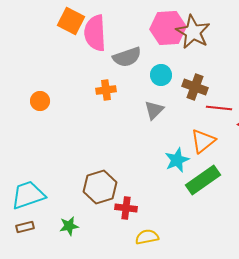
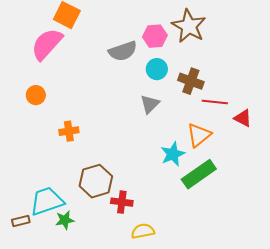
pink hexagon: (168, 28) -> (155, 36), moved, size x0.7
pink semicircle: (95, 33) -> (47, 44), moved, turned 45
orange cross: (106, 90) -> (69, 131), moved
cyan trapezoid: (28, 195) -> (47, 201), moved

